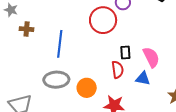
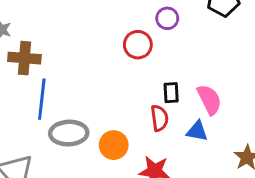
red circle: (103, 20) -> (138, 45), size x0.7
brown cross: (27, 29) -> (24, 58), size x1.5
blue line: (60, 44) -> (42, 99), moved

